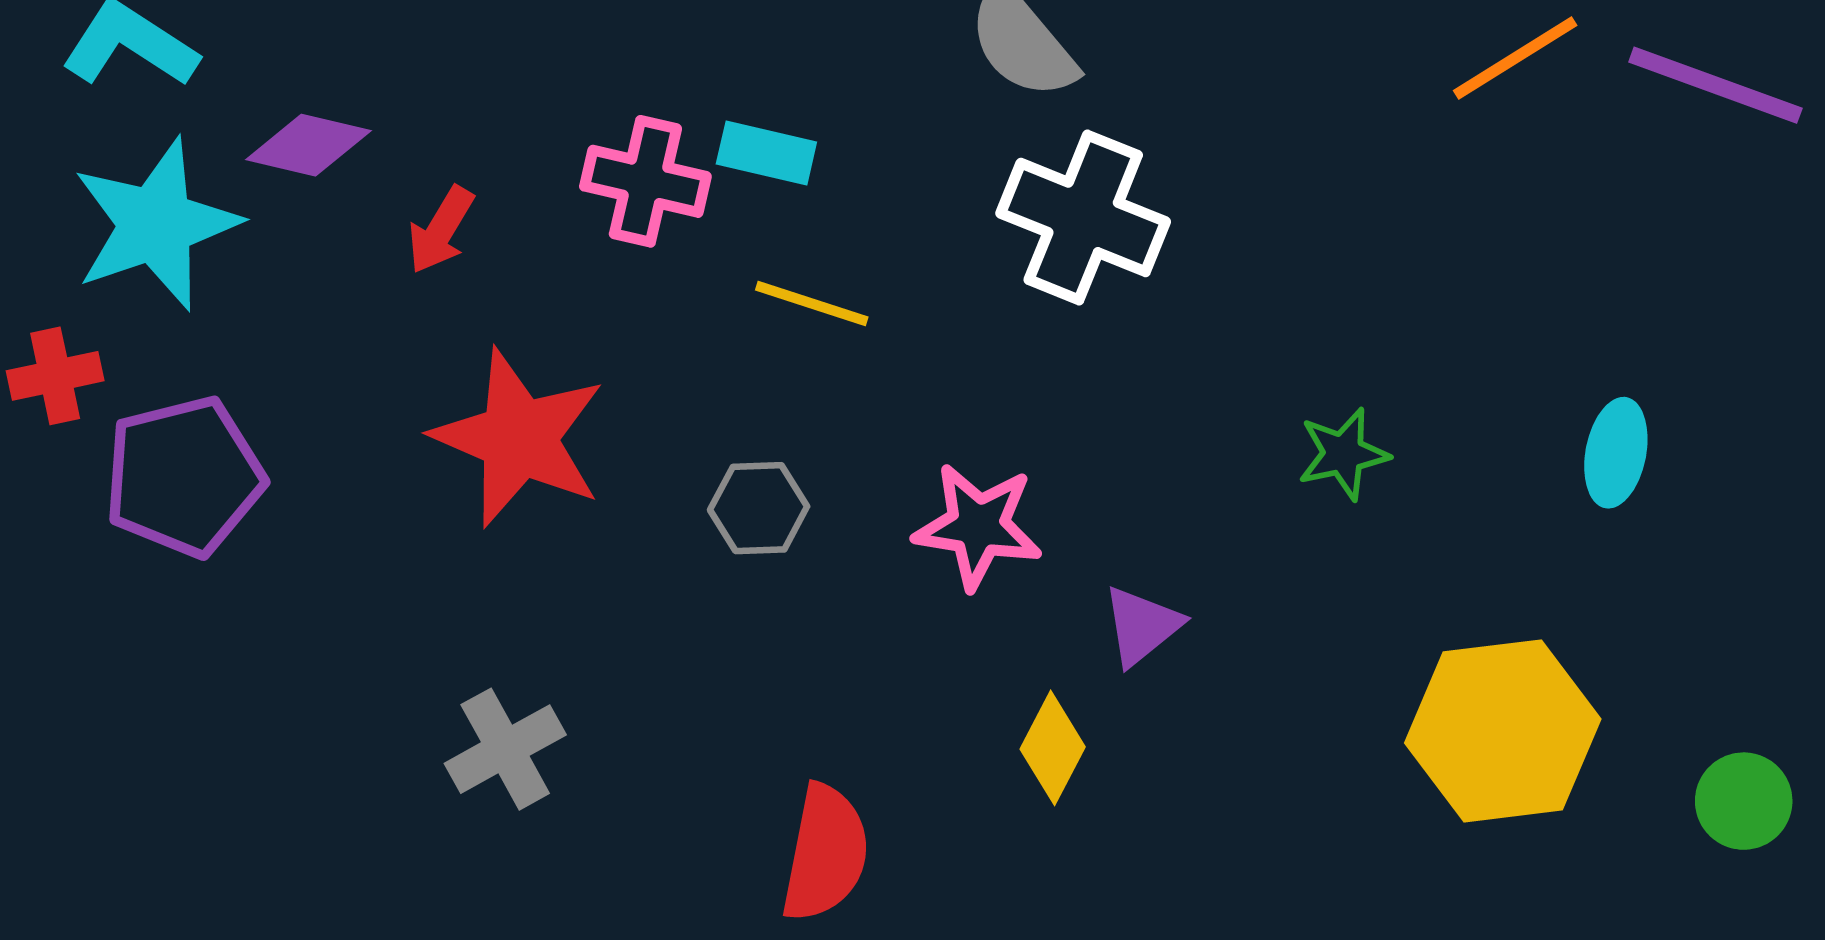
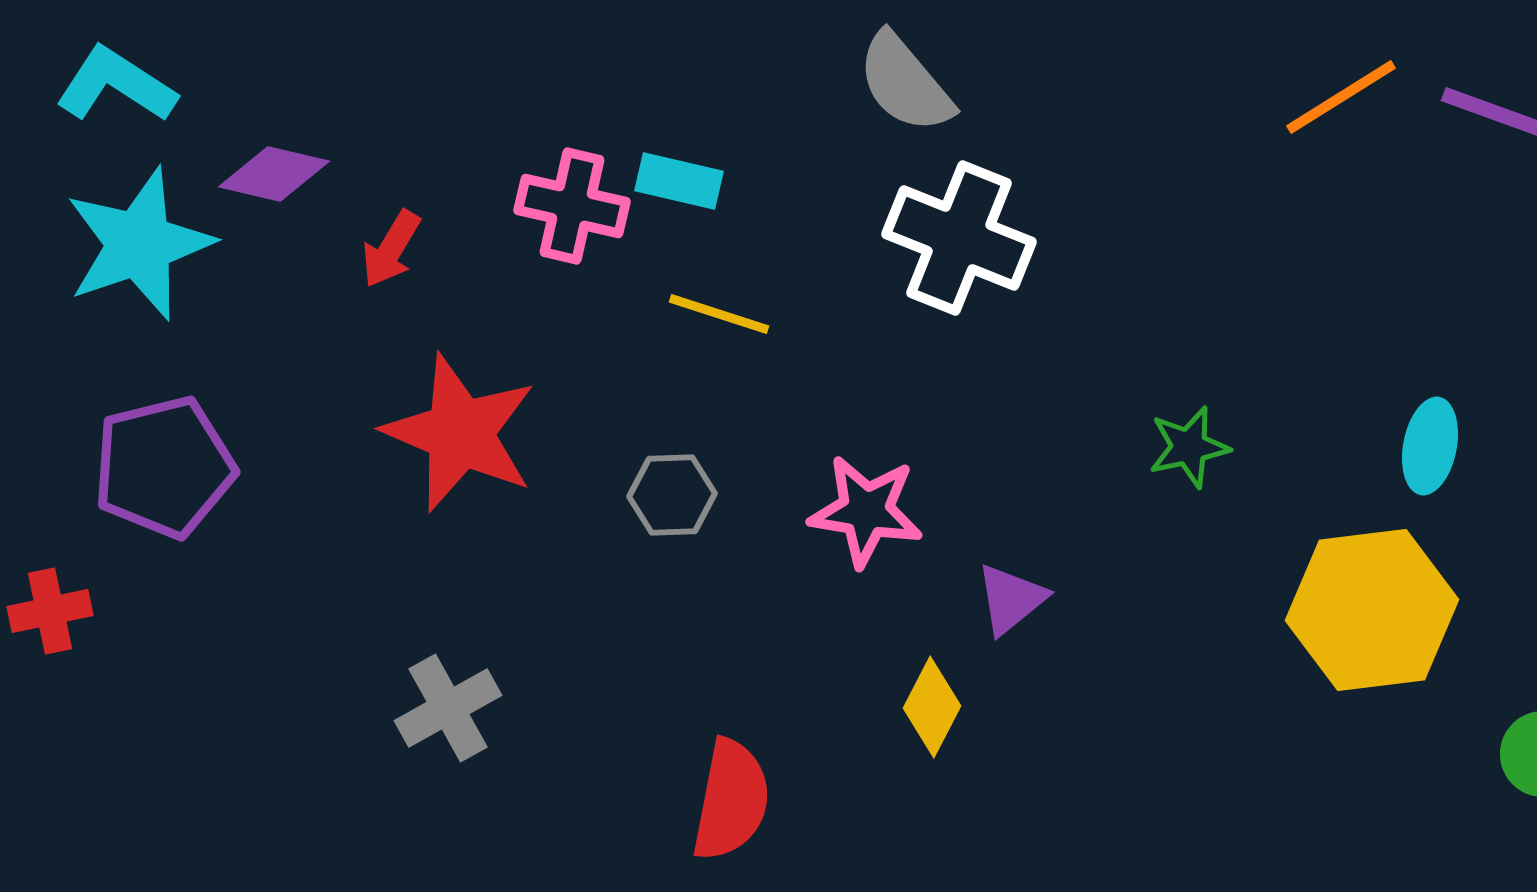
red cross: (55, 376) -> (50, 611), moved
yellow hexagon: (1503, 731) -> (1372, 610), moved

